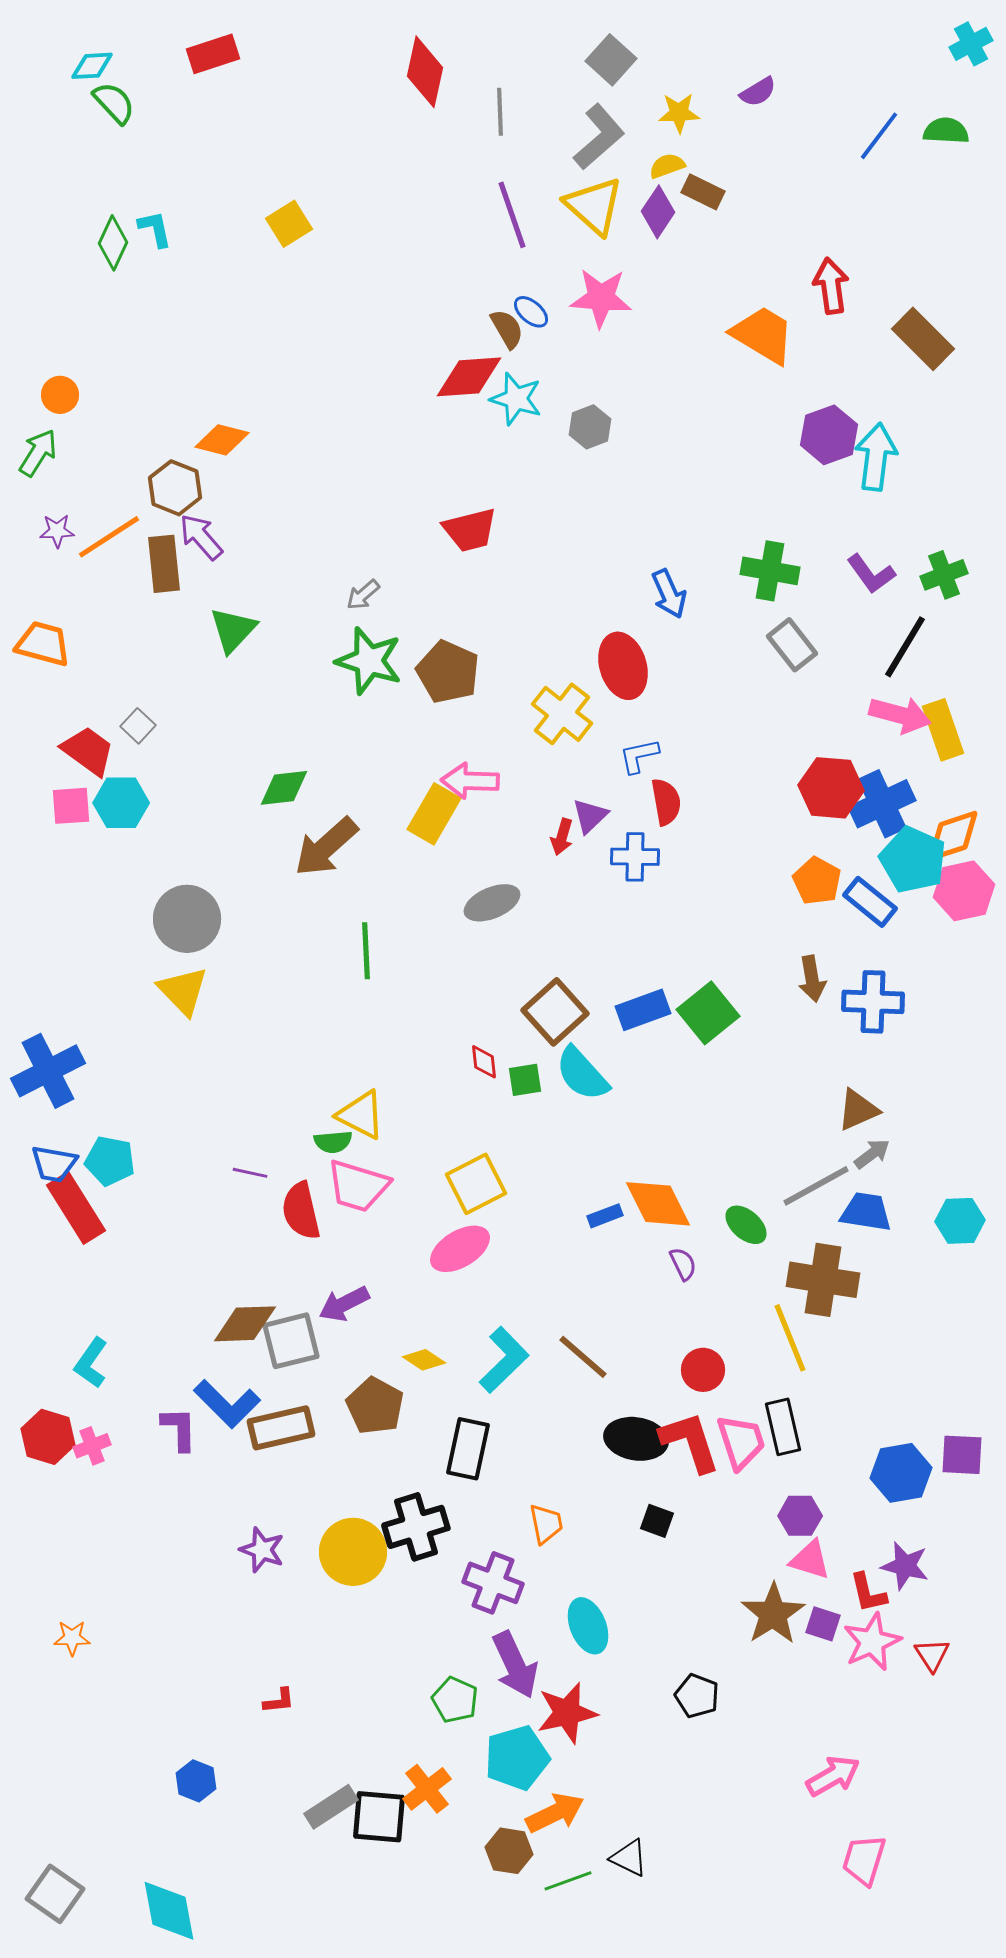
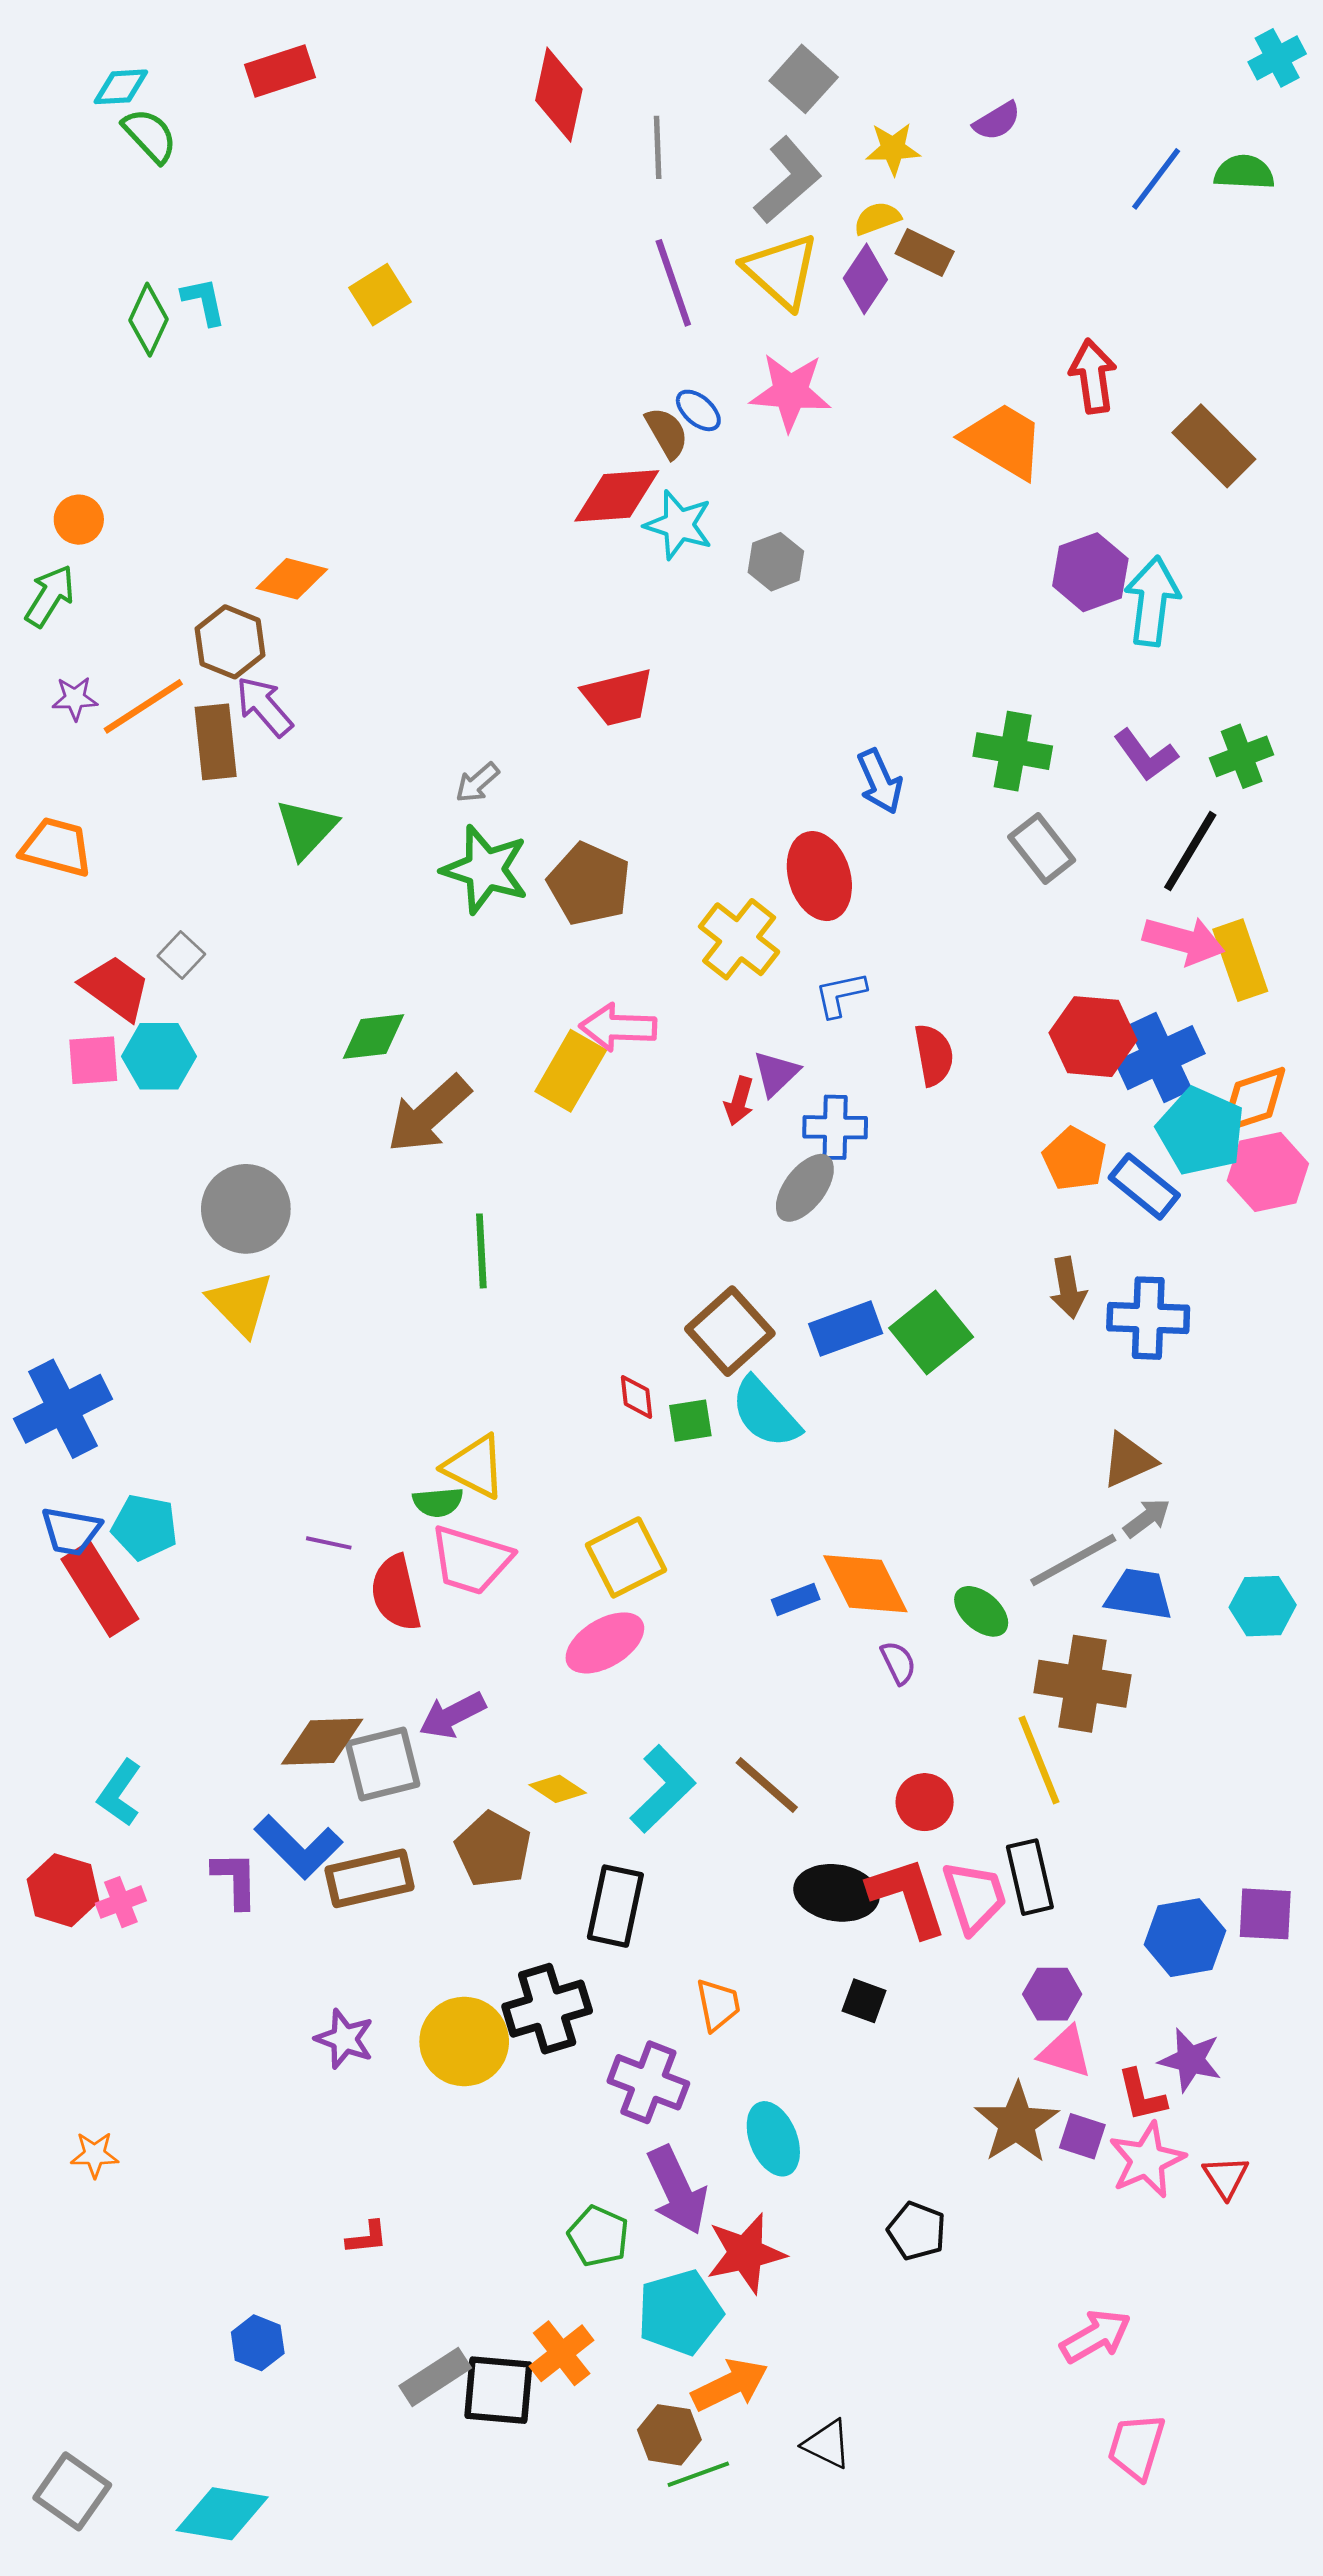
red semicircle: (666, 802) -> (934, 1055), moved
gray ellipse: (492, 903) -> (805, 1188), moved, turned -30
green line: (568, 1881) -> (698, 2474), moved
cyan diamond: (169, 1911) -> (222, 2514), turned -70

